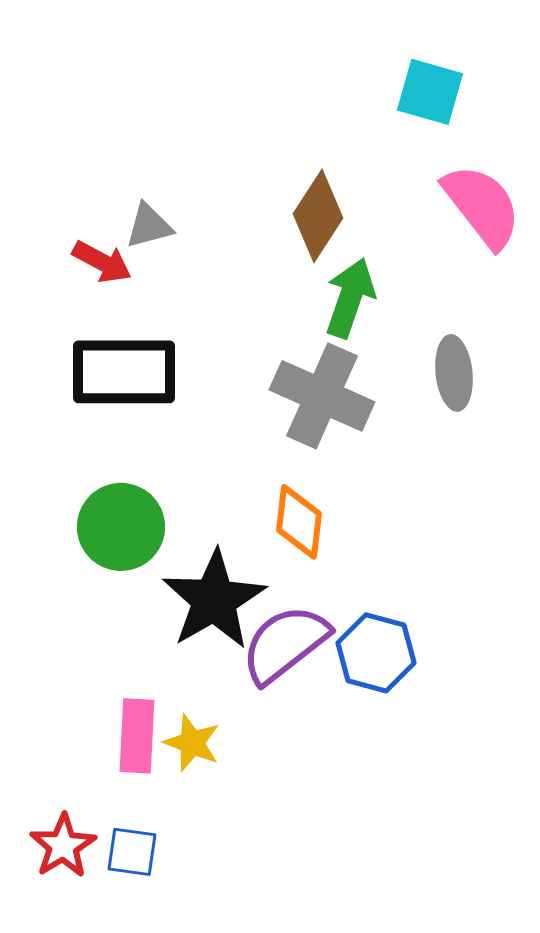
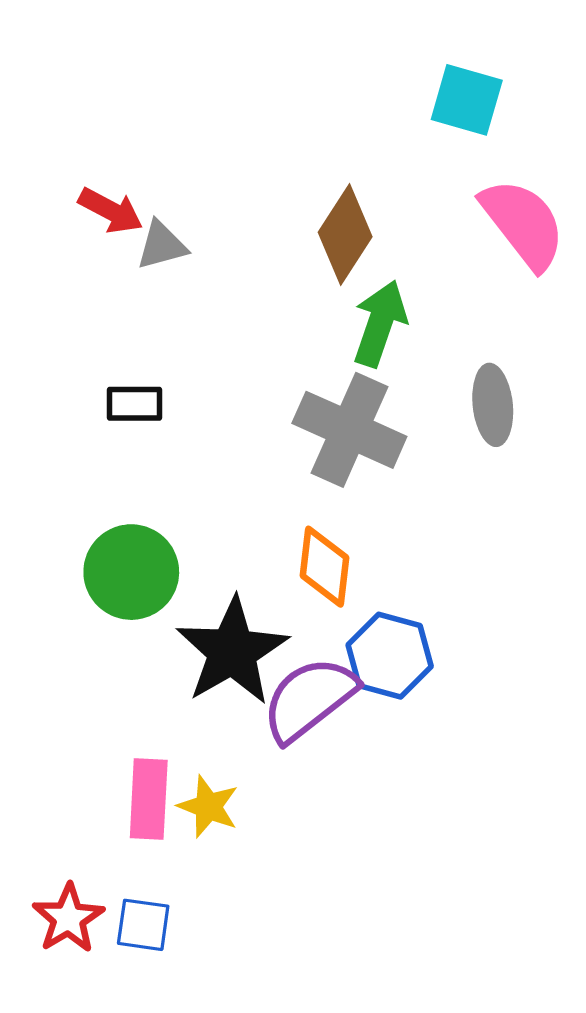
red arrow: (102, 262) -> (111, 211), moved
black rectangle: (124, 372) -> (135, 404), size x0.5
blue hexagon: (376, 653) -> (390, 656), moved

